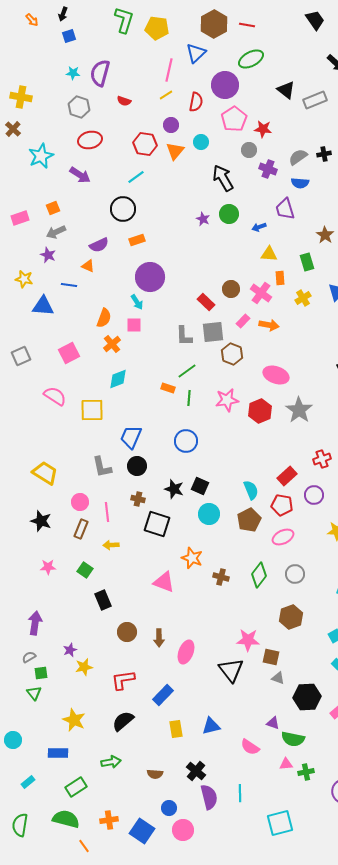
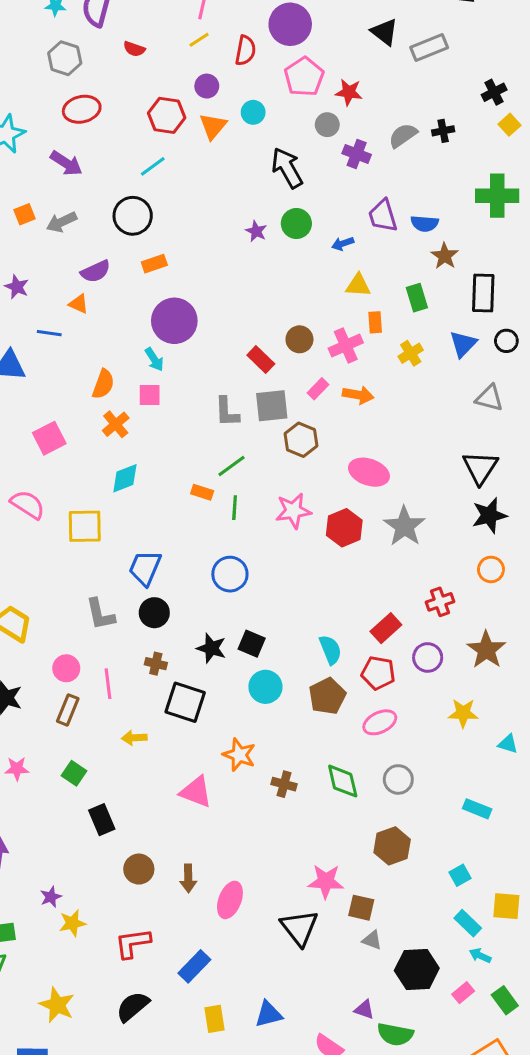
blue semicircle: (300, 183) -> (425, 224), moved
gray arrow: (56, 232) -> (62, 222), moved
pink cross: (261, 293) -> (346, 346), turned 30
yellow arrow: (111, 545) -> (134, 738), moved
green diamond: (259, 575) -> (343, 781), turned -50

